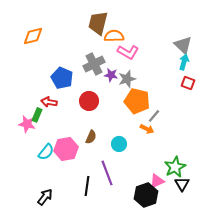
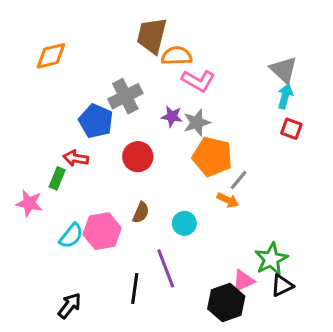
gray cross: (94, 64) -> (125, 96), moved
pink star: (27, 124) -> (29, 203), moved
black triangle: (182, 184) -> (282, 285), turned 35

